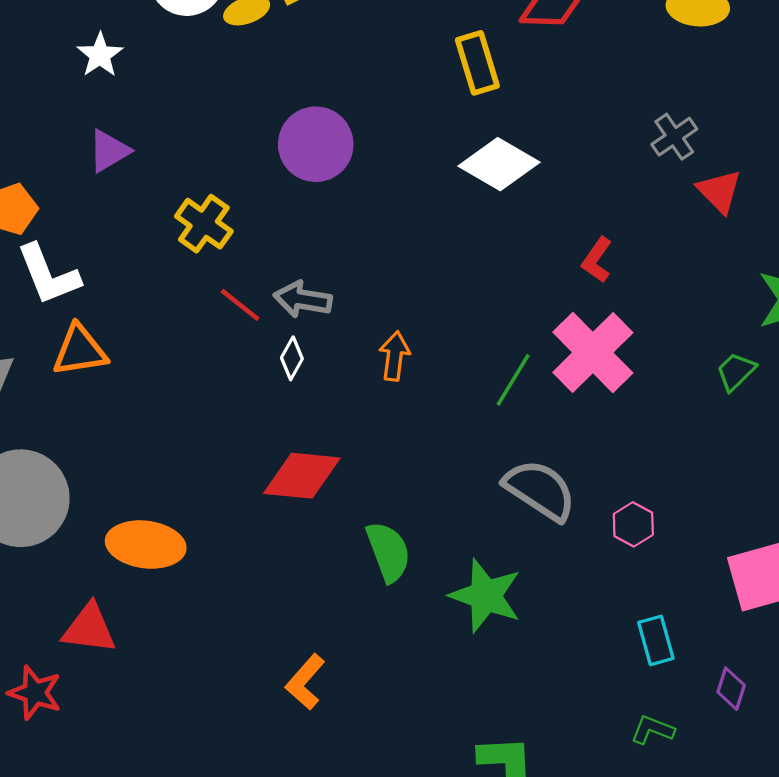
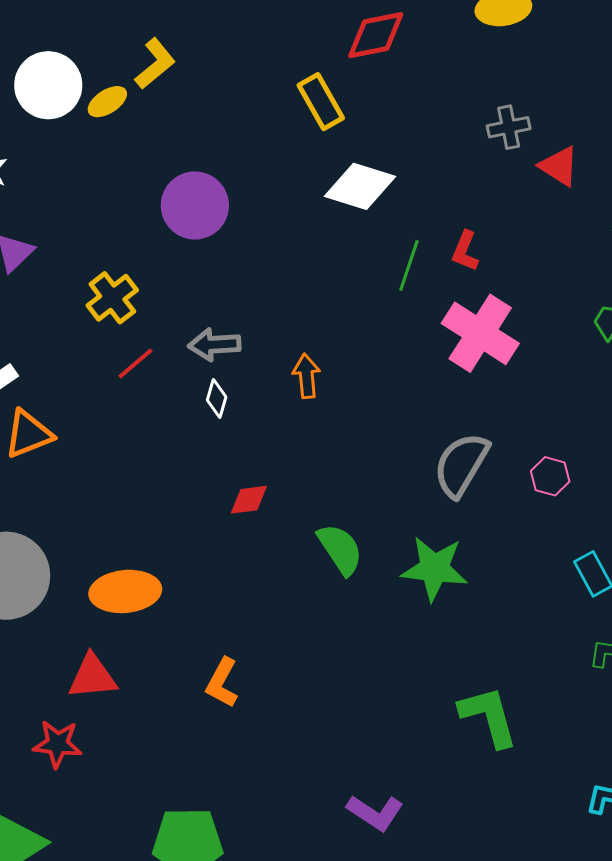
gray cross: (674, 137) -> (509, 127), turned 36
yellow cross: (204, 224) -> (112, 298), turned 30
red line: (240, 305) -> (135, 363), moved, turned -66
green line: (513, 380) -> (409, 266), moved
red diamond: (302, 476) -> (249, 500), size x0.6
gray semicircle: (540, 490) -> (461, 465), turned -80
orange L-shape: (305, 682) -> (222, 683), moved

